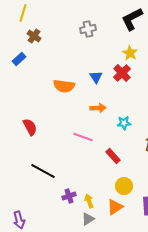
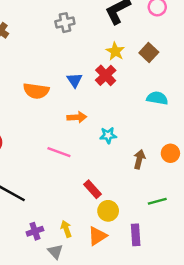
red rectangle: (113, 156) -> (92, 189), moved
purple cross: (69, 196) -> (35, 231), moved
gray triangle: (88, 219) -> (55, 252), moved, turned -40

